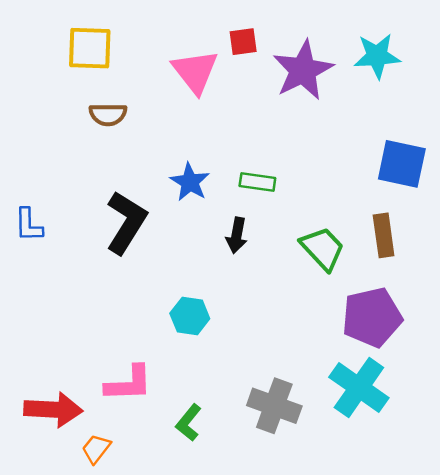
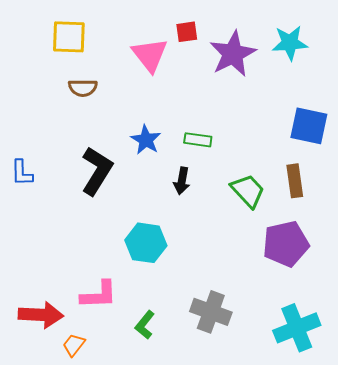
cyan hexagon: (190, 316) -> (146, 243), size x1.4
cyan cross: (359, 387) -> (297, 328), moved, turned 33

